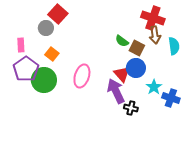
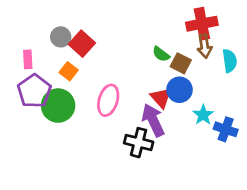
red square: (58, 14) -> (82, 44), moved
red cross: (153, 18) -> (202, 24), turned -30
black cross: (131, 108) -> (139, 143), moved, size x1.5

